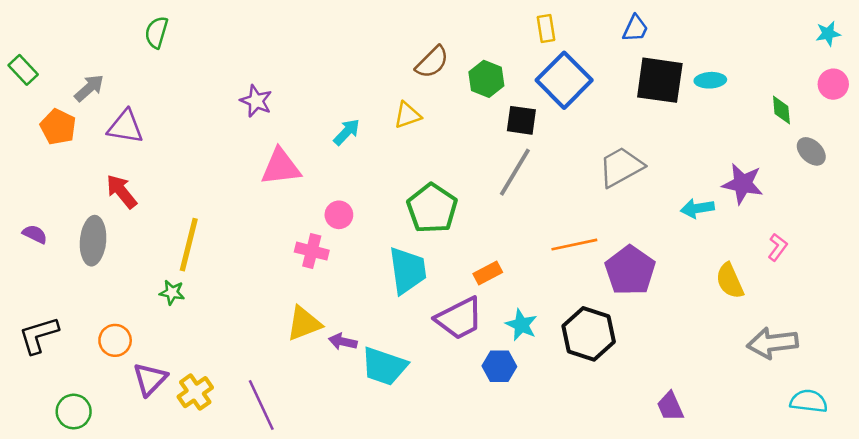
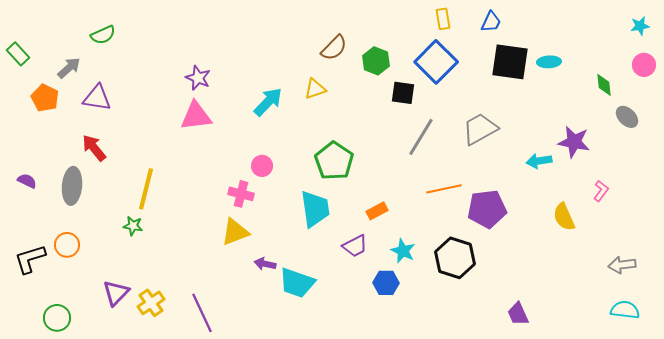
yellow rectangle: (546, 28) -> (443, 19), moved
green semicircle: (156, 32) -> (103, 35), moved, turned -130
cyan arrow: (347, 132) -> (268, 102), size x1.4
pink triangle: (281, 167) -> (196, 116), moved
gray line: (515, 172) -> (421, 137), moved
purple pentagon: (630, 270) -> (487, 209), turned 30
purple trapezoid: (459, 318) -> (355, 246), size x0.7
yellow triangle: (304, 324) -> (235, 232), moved
orange circle: (115, 340) -> (67, 245), moved
gray arrow: (772, 343) -> (622, 265), moved, size x0.7

